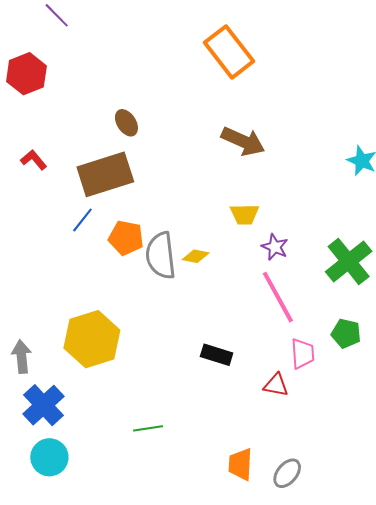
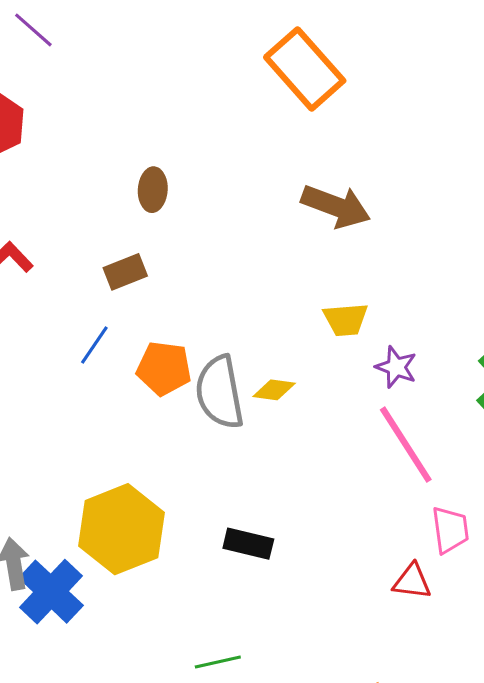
brown ellipse: (126, 123) -> (153, 190), turned 40
brown rectangle: (105, 174) -> (125, 272), size x0.5
black rectangle: (217, 355) -> (248, 544), moved
blue cross: (44, 405) -> (51, 592), moved

